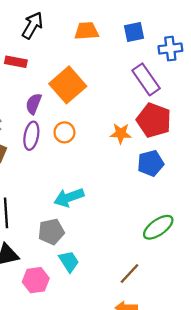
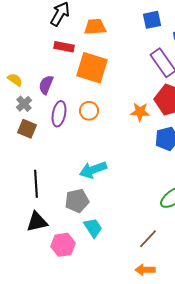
orange trapezoid: (87, 31) -> (95, 27), moved
red rectangle: (16, 62) -> (64, 47), moved
orange square: (68, 85) -> (92, 68), turned -32
purple semicircle: (34, 104) -> (46, 85), moved

